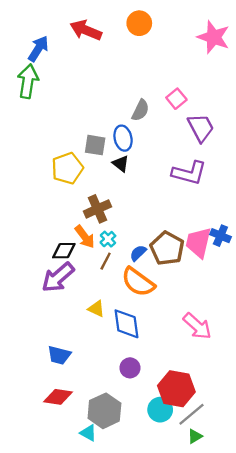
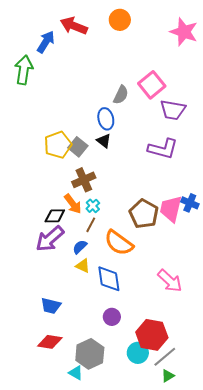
blue arrow: (38, 49) -> (46, 42), moved
pink square: (176, 99) -> (152, 85), size x1.5
purple trapezoid: (201, 128) -> (173, 110), turned 128
gray square: (95, 145) -> (78, 147), moved, turned 30
blue semicircle: (138, 253) -> (80, 247), moved

